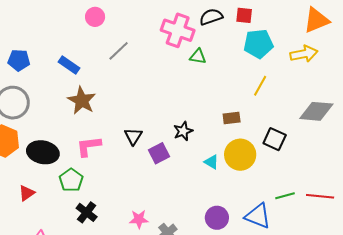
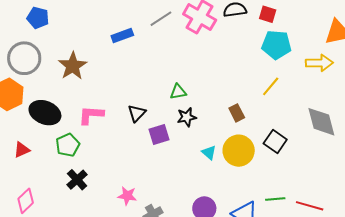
gray line: (119, 51) -> (161, 19), moved
green triangle: (198, 56) -> (178, 92), moved, turned -30
blue rectangle: (69, 65) -> (122, 36), moved, turned -65
brown star: (82, 101) -> (73, 66), moved
gray diamond: (316, 111) -> (321, 122), turned 60
brown rectangle: (232, 118) -> (237, 113), turned 60

